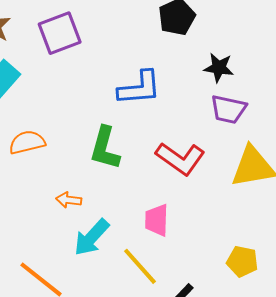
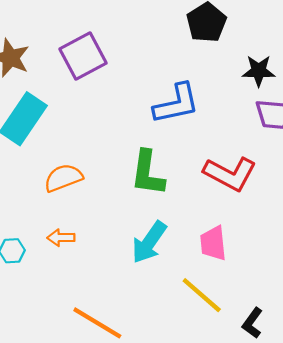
orange arrow: (69, 200) -> (61, 238), moved
cyan arrow: (92, 237) -> (149, 242), moved

